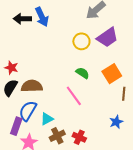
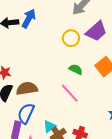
blue arrow: (42, 17) -> (29, 18), turned -120
cyan triangle: (47, 119) -> (49, 126), moved

